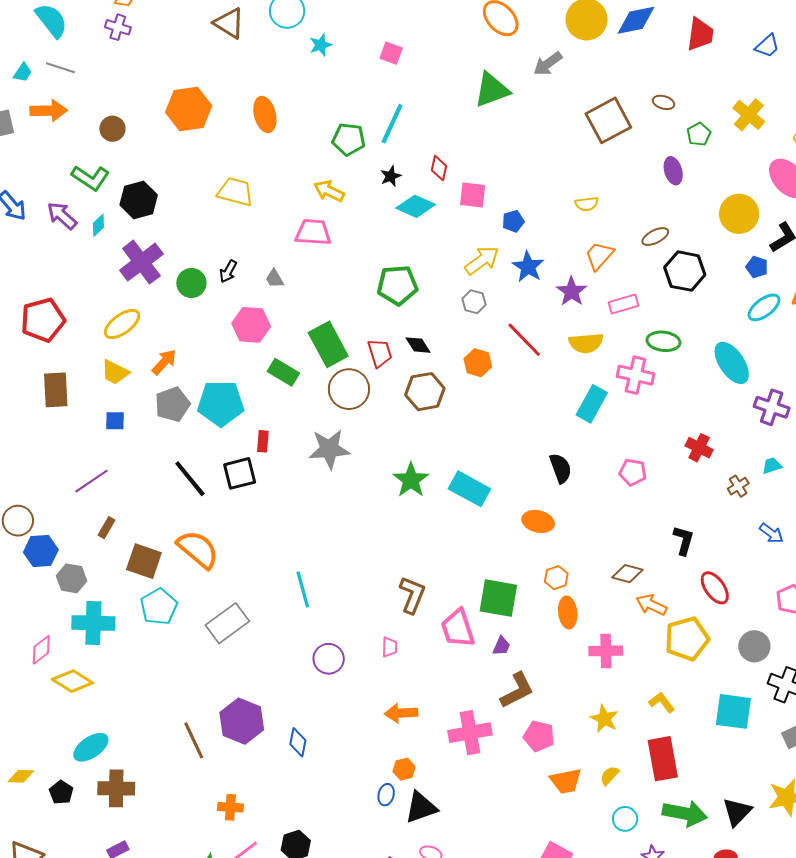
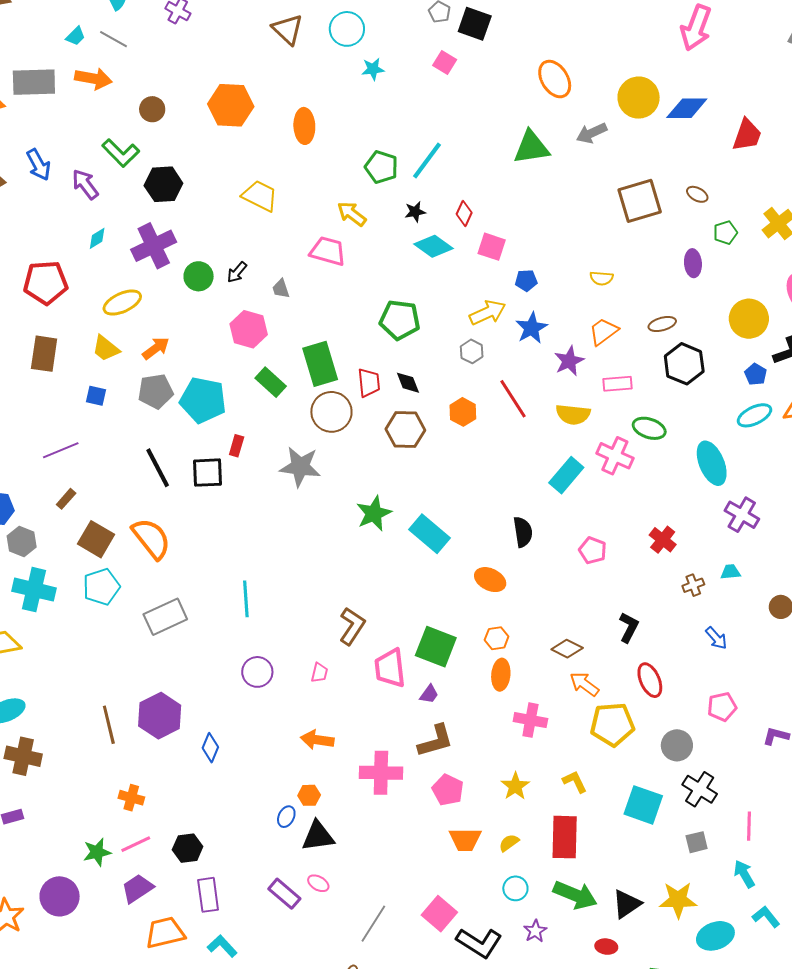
pink square: (391, 53) -> (445, 63), moved
cyan diamond: (98, 225) -> (97, 238), moved

